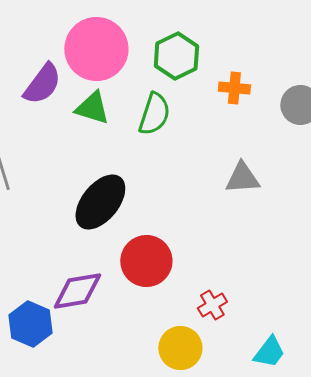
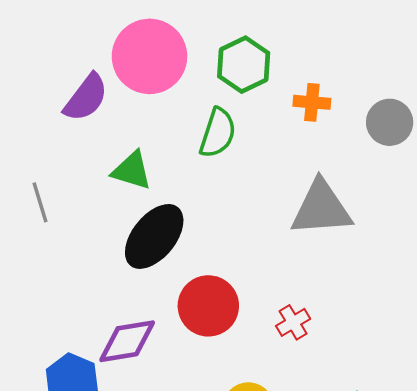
green triangle: (92, 108) -> (132, 171), moved
gray triangle: (242, 178) -> (321, 208), size x1.5
red cross: (212, 305) -> (293, 322), moved

